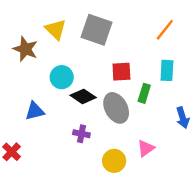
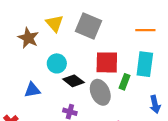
orange line: (165, 30) -> (145, 30), turned 48
cyan rectangle: (167, 70) -> (145, 64), size x1.4
red square: (121, 72) -> (107, 62), size x1.4

